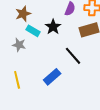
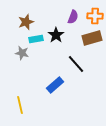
cyan rectangle: (33, 31) -> (36, 39), turned -40
yellow line: (17, 80) -> (20, 105), moved

